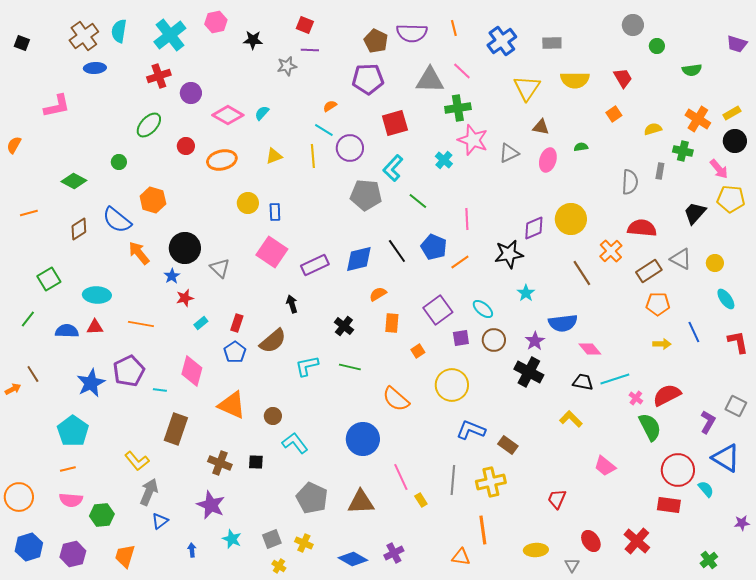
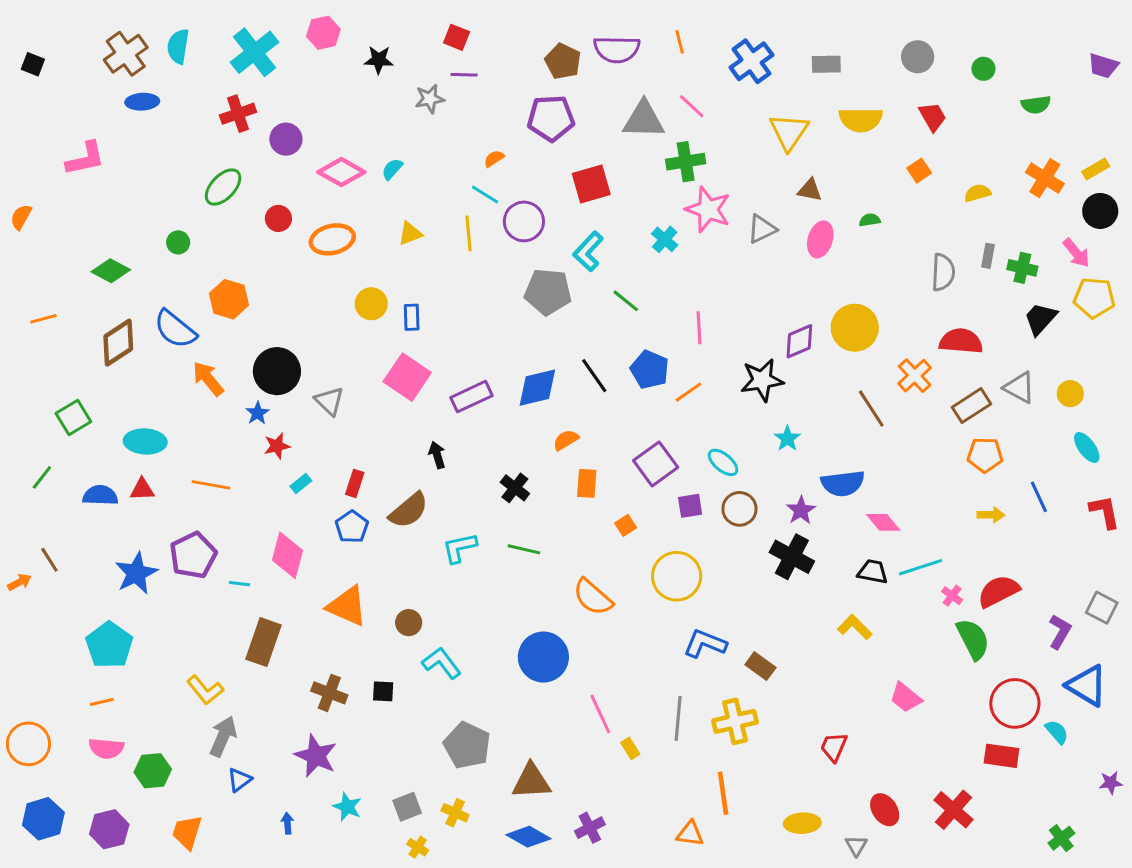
gray circle: (633, 25) -> (918, 57), moved
green cross: (683, 151) -> (1022, 268), moved
brown diamond: (79, 229) -> (118, 343), size x1.4
brown triangle: (361, 502) -> (531, 781), moved

